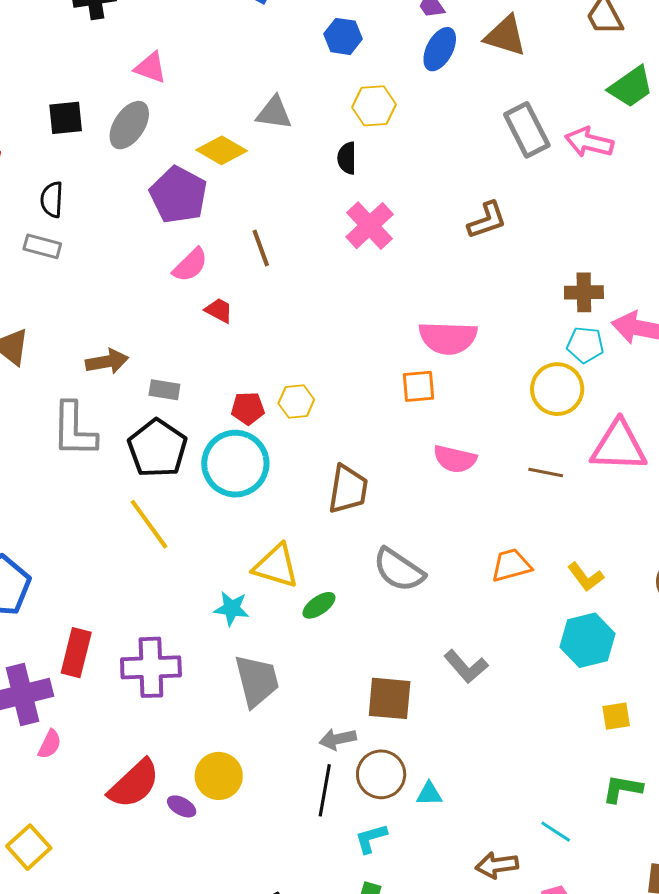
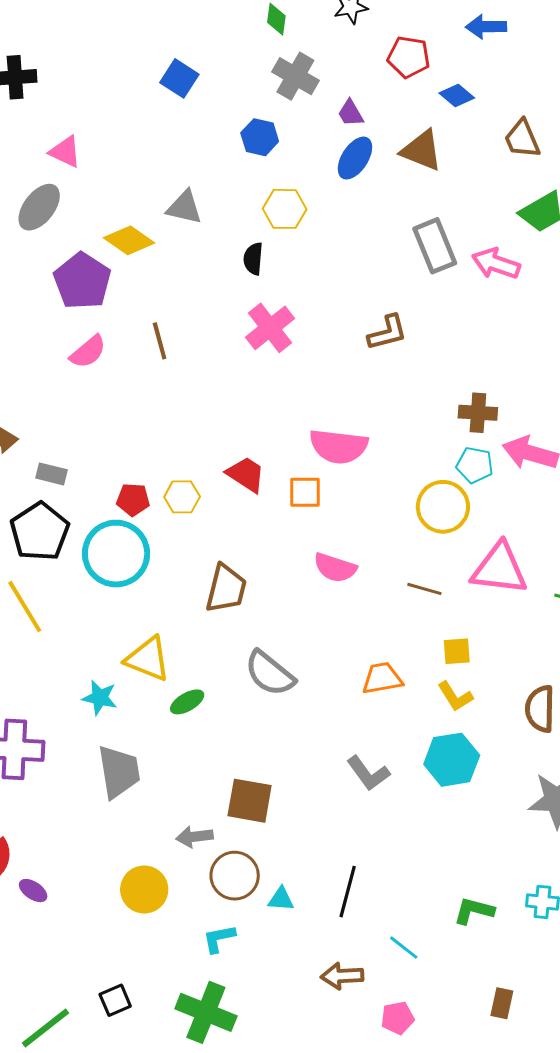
red trapezoid: (219, 310) -> (246, 474), moved, size x1.4
gray L-shape: (466, 666) -> (368, 773), moved
yellow square: (616, 716) -> (457, 651), moved
yellow circle: (219, 776) -> (144, 890), moved
black line: (325, 790) -> (348, 892), moved

